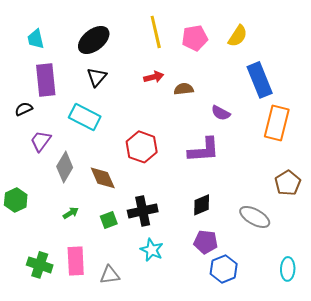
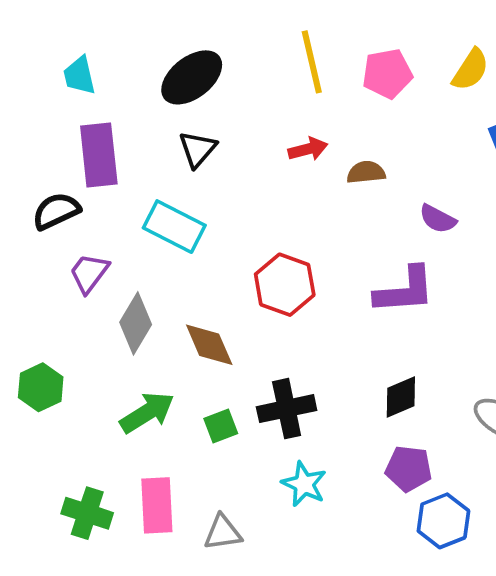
black semicircle: (24, 109) -> (56, 211), size x1.4
green arrow: (71, 213) -> (147, 412), size x1.8

